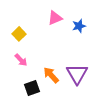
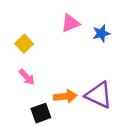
purple triangle: (77, 74) -> (99, 95), turned -35
orange arrow: (51, 75) -> (65, 96), turned 126

